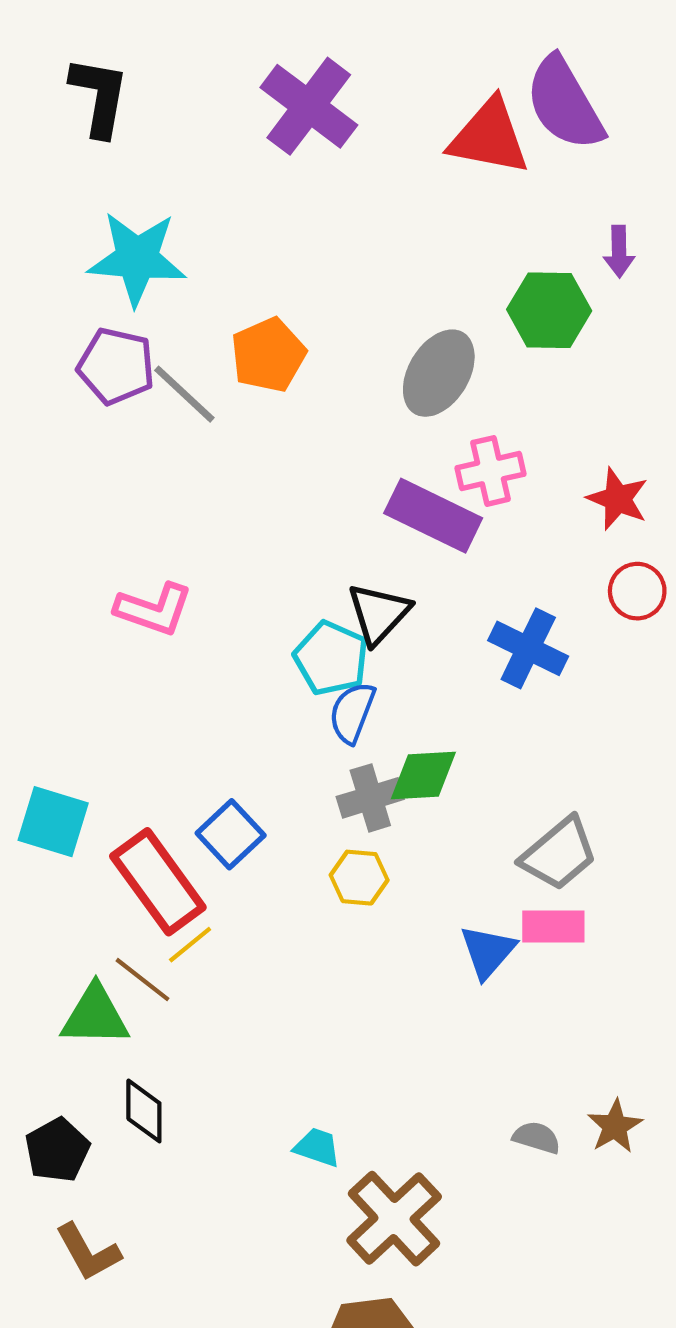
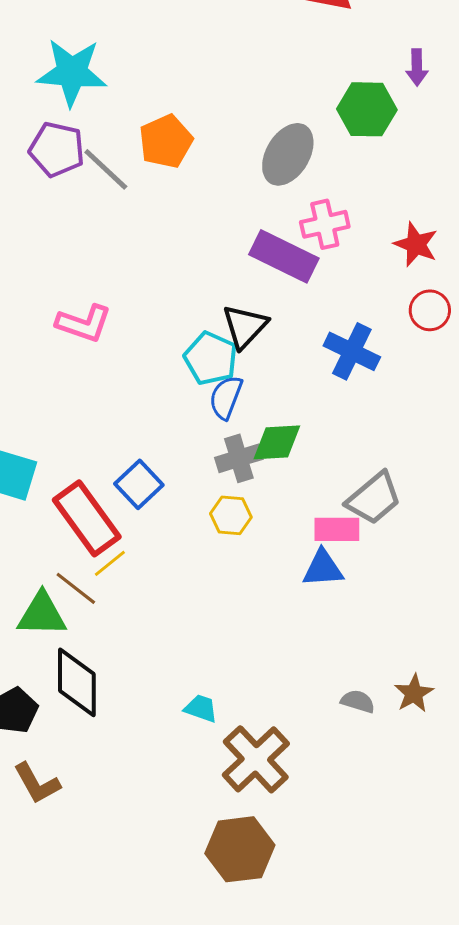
pink rectangle: (553, 926) -> (337, 529), moved
blue triangle: (488, 952) -> (323, 568), turned 45
black diamond: (144, 1111) -> (77, 682), size x1.5

